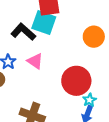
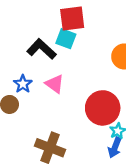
cyan square: (44, 23) -> (66, 39), size x0.7

